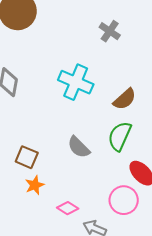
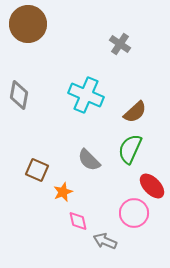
orange star: (35, 185) -> (63, 192), moved
pink diamond: (68, 208) -> (78, 221), turned 45

